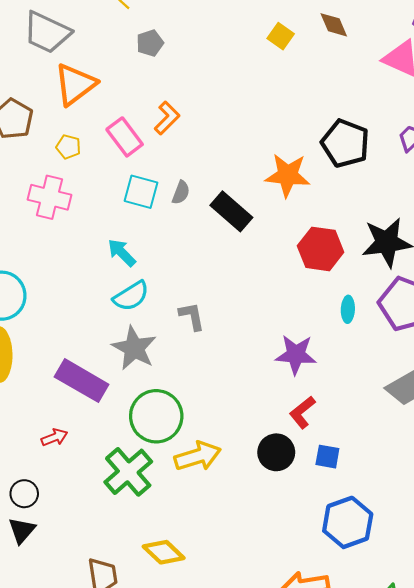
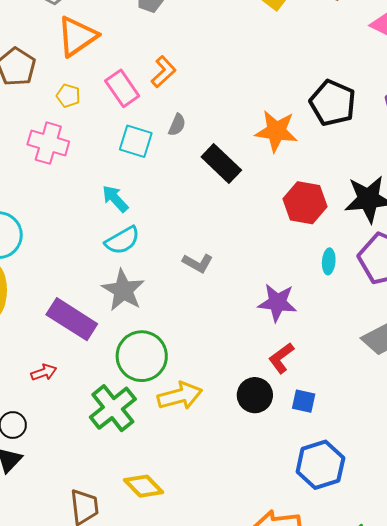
gray semicircle: (181, 193) -> (177, 125), moved
gray L-shape: (192, 316) -> (198, 263), moved, turned 128

